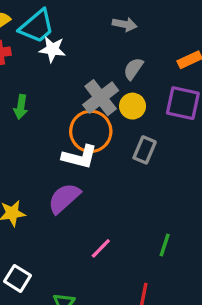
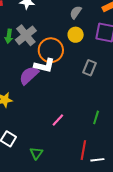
gray cross: (101, 98) -> (26, 35), moved
gray rectangle: (145, 150) -> (89, 68), moved
purple semicircle: (64, 198) -> (29, 75), moved

